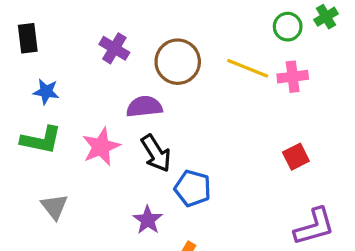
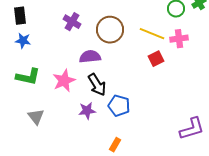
blue star: (46, 92) -> (23, 41), moved
red square: (296, 157) -> (156, 59), moved
purple star: (148, 220) -> (87, 111), moved, turned 30

